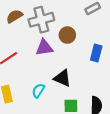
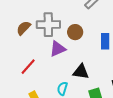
gray cross: (41, 20) -> (48, 25), turned 30

